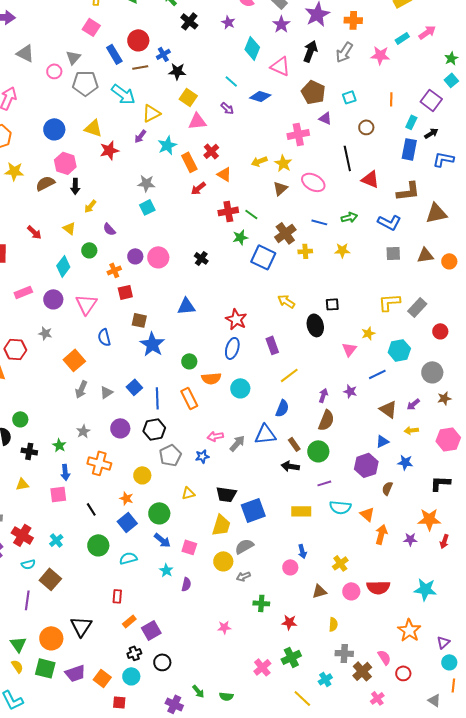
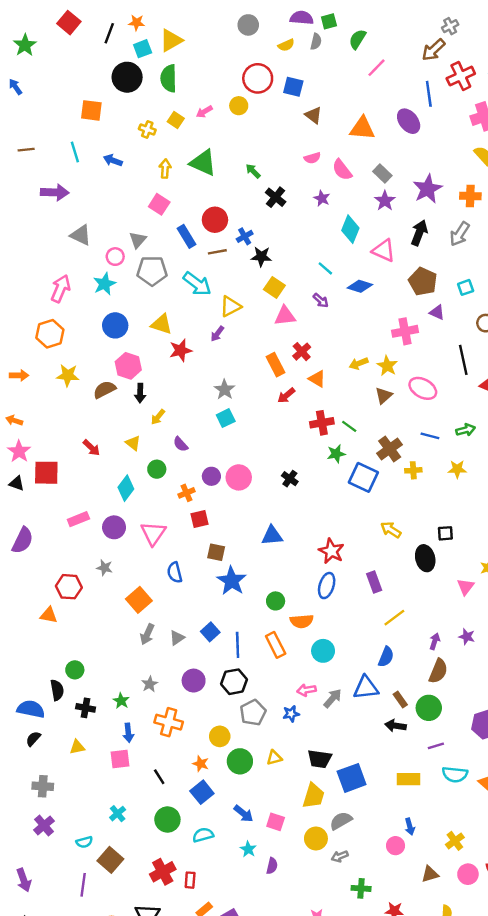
cyan star: (167, 145) -> (105, 284), moved
gray star: (146, 183) -> (224, 390), turned 30
cyan circle: (240, 388) -> (323, 651), moved
green circle: (159, 513) -> (240, 761), moved
red cross: (22, 535) -> (163, 872), moved, turned 30

